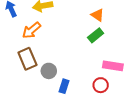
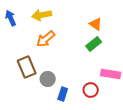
orange arrow: (32, 30) -> (46, 39), moved
red circle: (101, 85) -> (91, 90), moved

